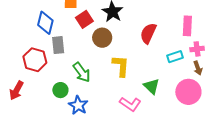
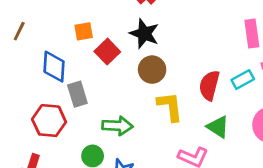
red semicircle: (148, 33) -> (209, 85), moved
brown circle: (102, 38) -> (152, 70), moved
green arrow: (82, 72) -> (117, 126), turned -40

